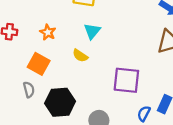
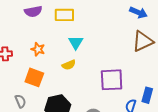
yellow semicircle: (80, 56) -> (69, 65), turned -48
gray semicircle: (29, 90) -> (20, 101), moved

